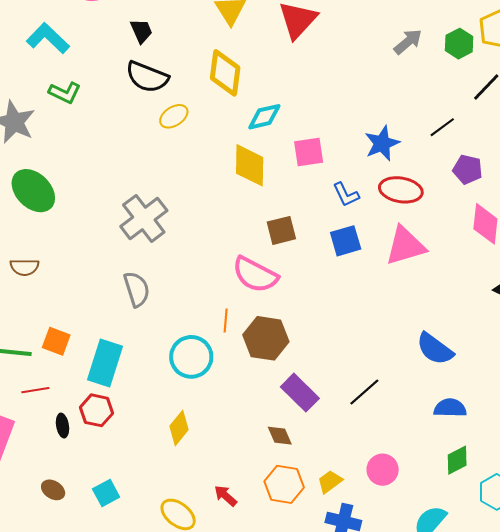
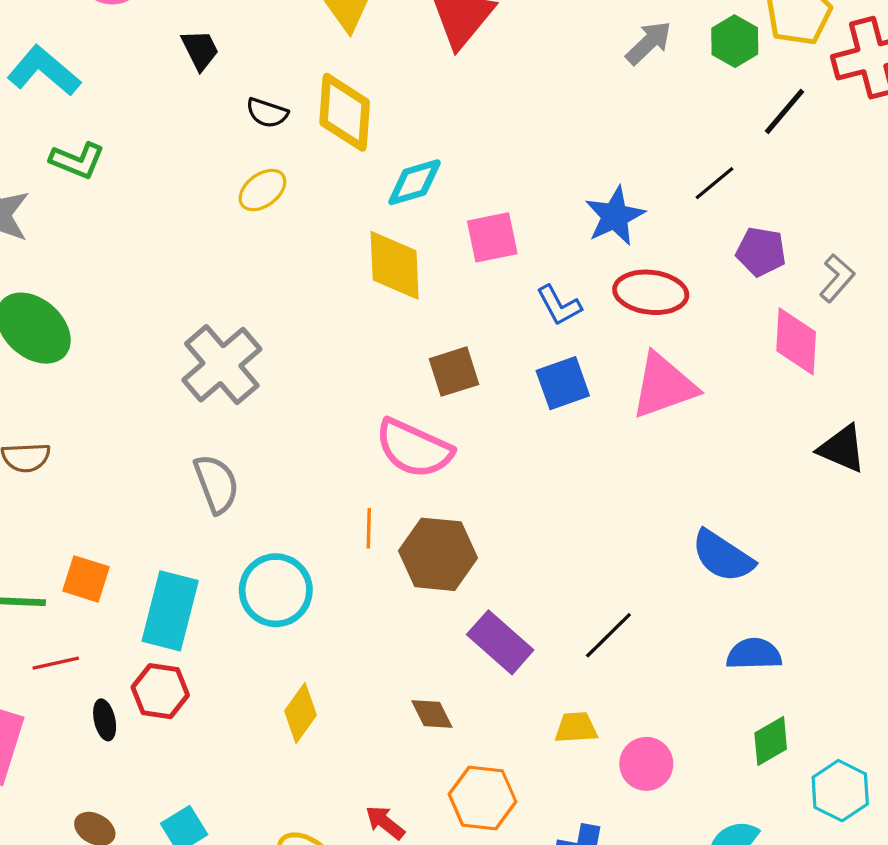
black semicircle: (147, 77) -> (267, 113), moved, size x0.6
cyan circle: (191, 357) -> (276, 590), moved
brown diamond: (280, 436) -> (432, 714), moved
yellow trapezoid: (330, 482) -> (576, 728), moved, turned 36

